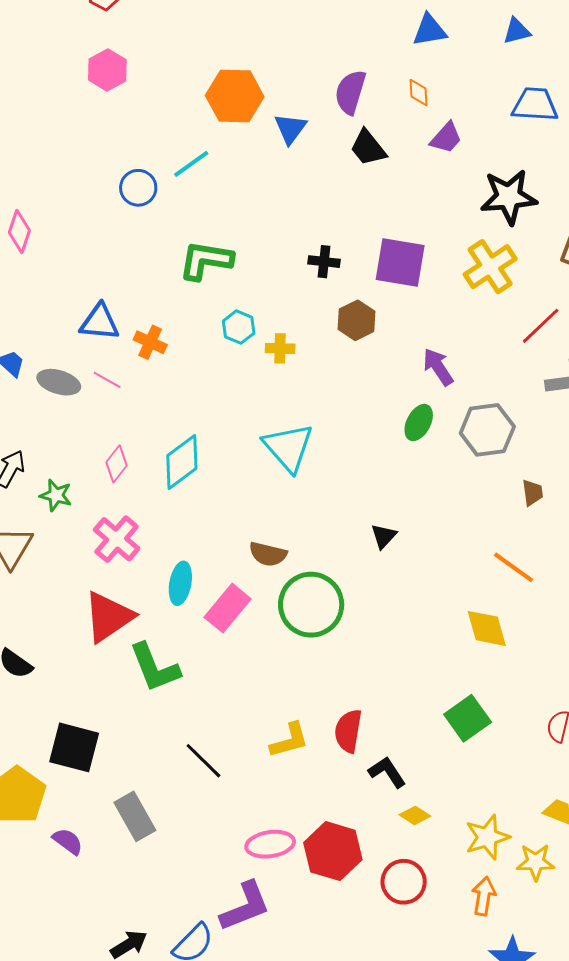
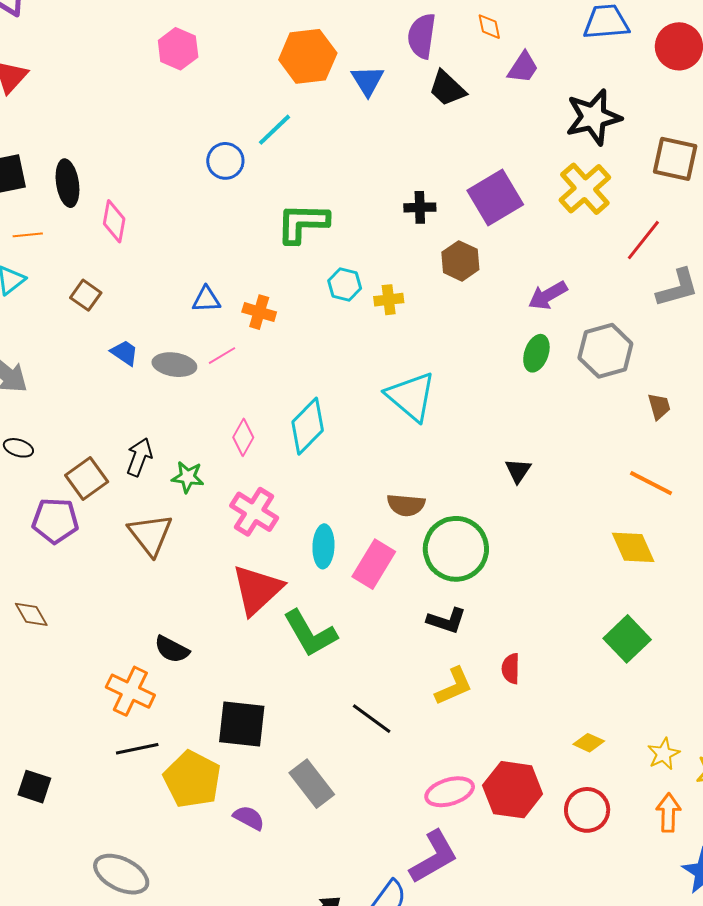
purple square: (400, 263) -> (495, 198), turned -32
blue triangle: (100, 322) -> (206, 299), size x0.7
purple arrow: (438, 367) -> (548, 295), turned -78
pink line: (107, 380) -> (222, 356), turned -52
red semicircle: (348, 731) -> (511, 669), size x0.7
black L-shape: (387, 772) -> (447, 621), moved, turned 150
yellow star: (487, 837) -> (664, 754), size x0.7

